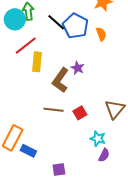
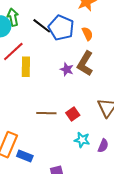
brown L-shape: (60, 80) -> (85, 63), moved
cyan star: (98, 139) -> (82, 140), moved
purple semicircle: (104, 155) -> (103, 146), moved

